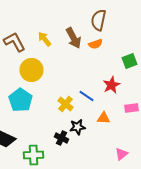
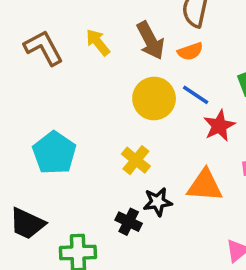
yellow circle: (32, 70) -> (154, 98), moved
blue line: (86, 96) -> (196, 95), moved
orange triangle: (104, 118) -> (205, 185), size x1.5

